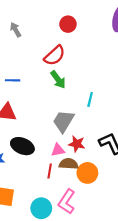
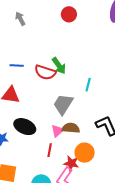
red semicircle: (55, 56) -> (45, 72), moved, turned 60
red star: (77, 144) -> (71, 163), moved
pink triangle: (58, 150) -> (58, 131), turned -32
brown semicircle: (69, 164) -> (71, 128), moved

